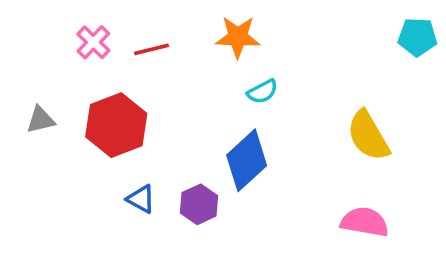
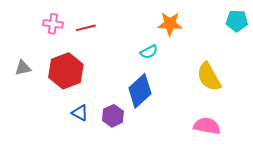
orange star: (238, 37) -> (170, 24), moved
pink cross: (93, 42) -> (53, 24), turned -36

